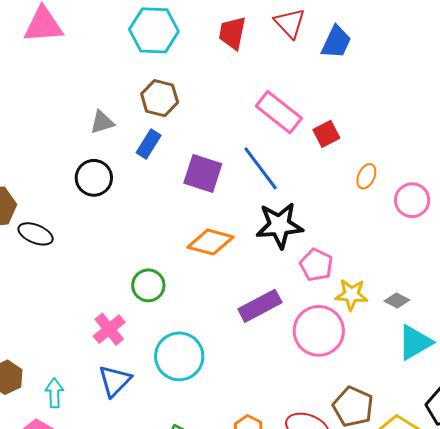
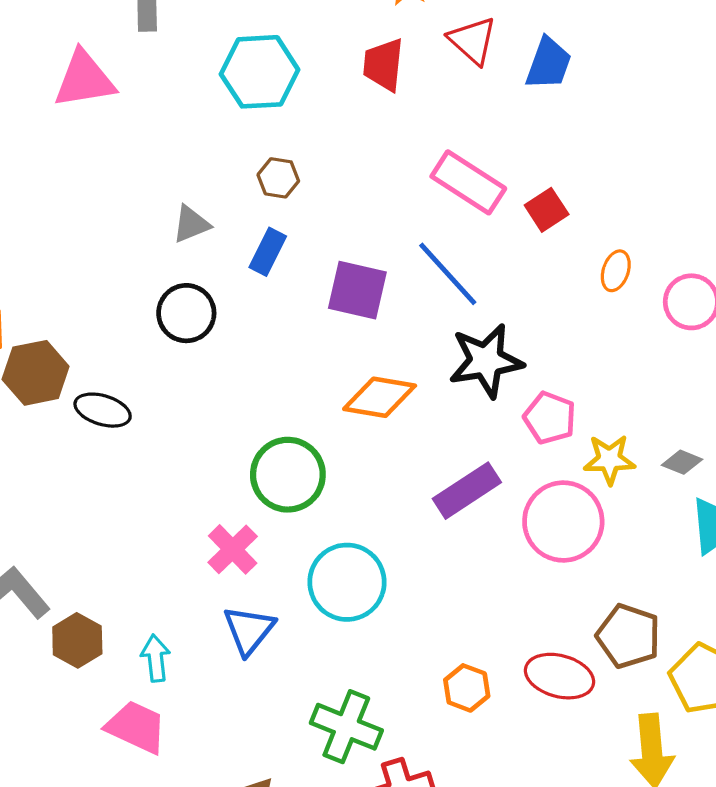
brown hexagon: (160, 98) -> (278, 178), size x0.7
green circle: (148, 285) -> (288, 475), size x1.4

